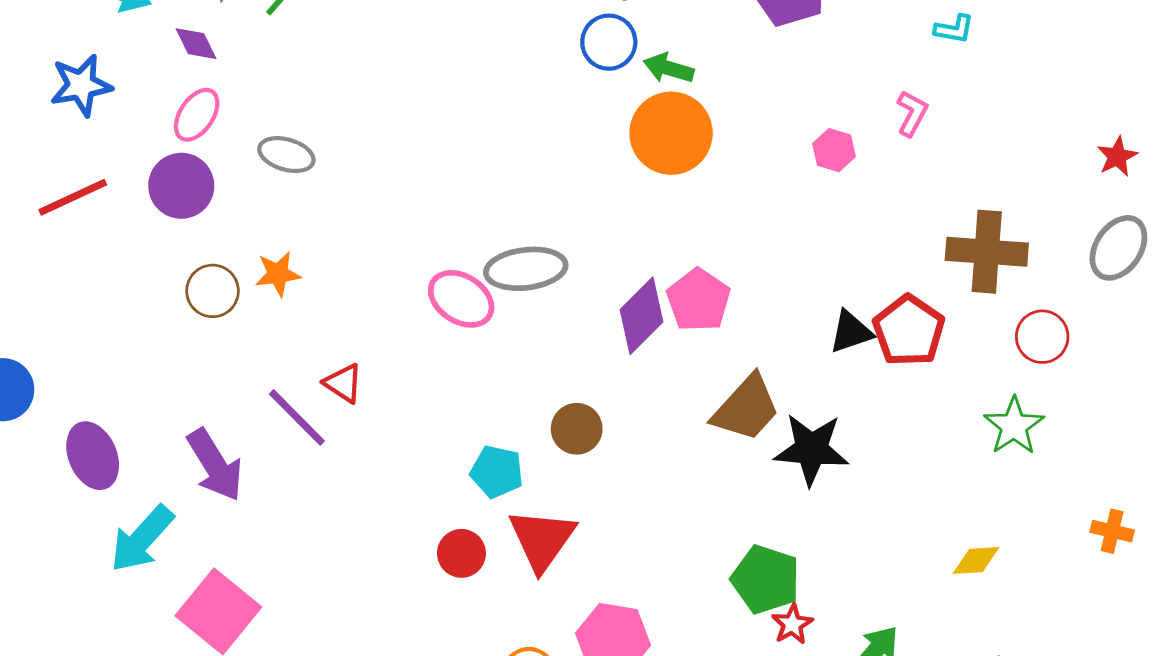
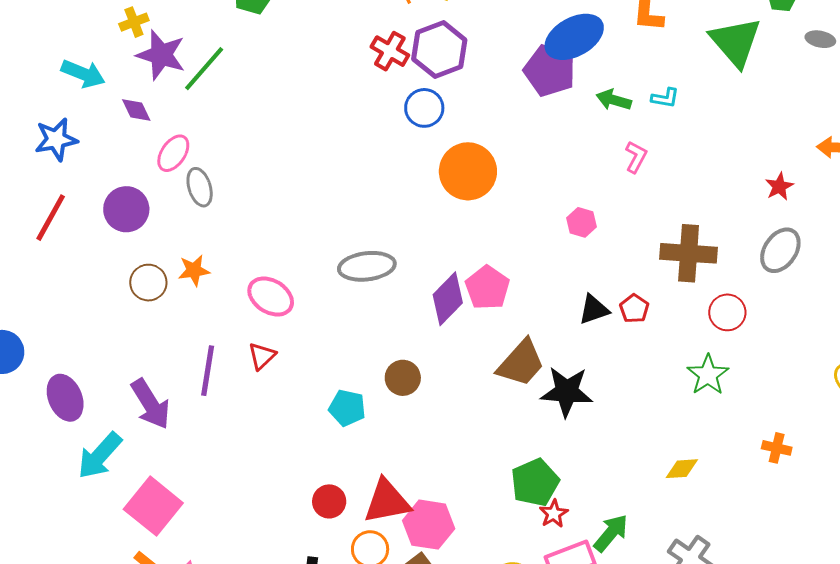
green arrow: (669, 68) -> (614, 100), moved
pink ellipse: (197, 115) -> (173, 153), moved
pink hexagon: (834, 150) -> (582, 222), moved
gray ellipse: (286, 155) -> (200, 187), turned 57
red line: (73, 197) -> (51, 218), turned -36
pink ellipse: (461, 299) -> (271, 297), moved
red pentagon: (909, 331) -> (634, 309), size x0.6
red triangle: (343, 383) -> (262, 356), moved, turned 44
purple line: (297, 417) -> (208, 371), turned 54
red triangle: (542, 539) -> (387, 501), moved, turned 44
red circle: (461, 553) -> (329, 501), moved
green pentagon: (766, 579) -> (535, 482), turned 30

